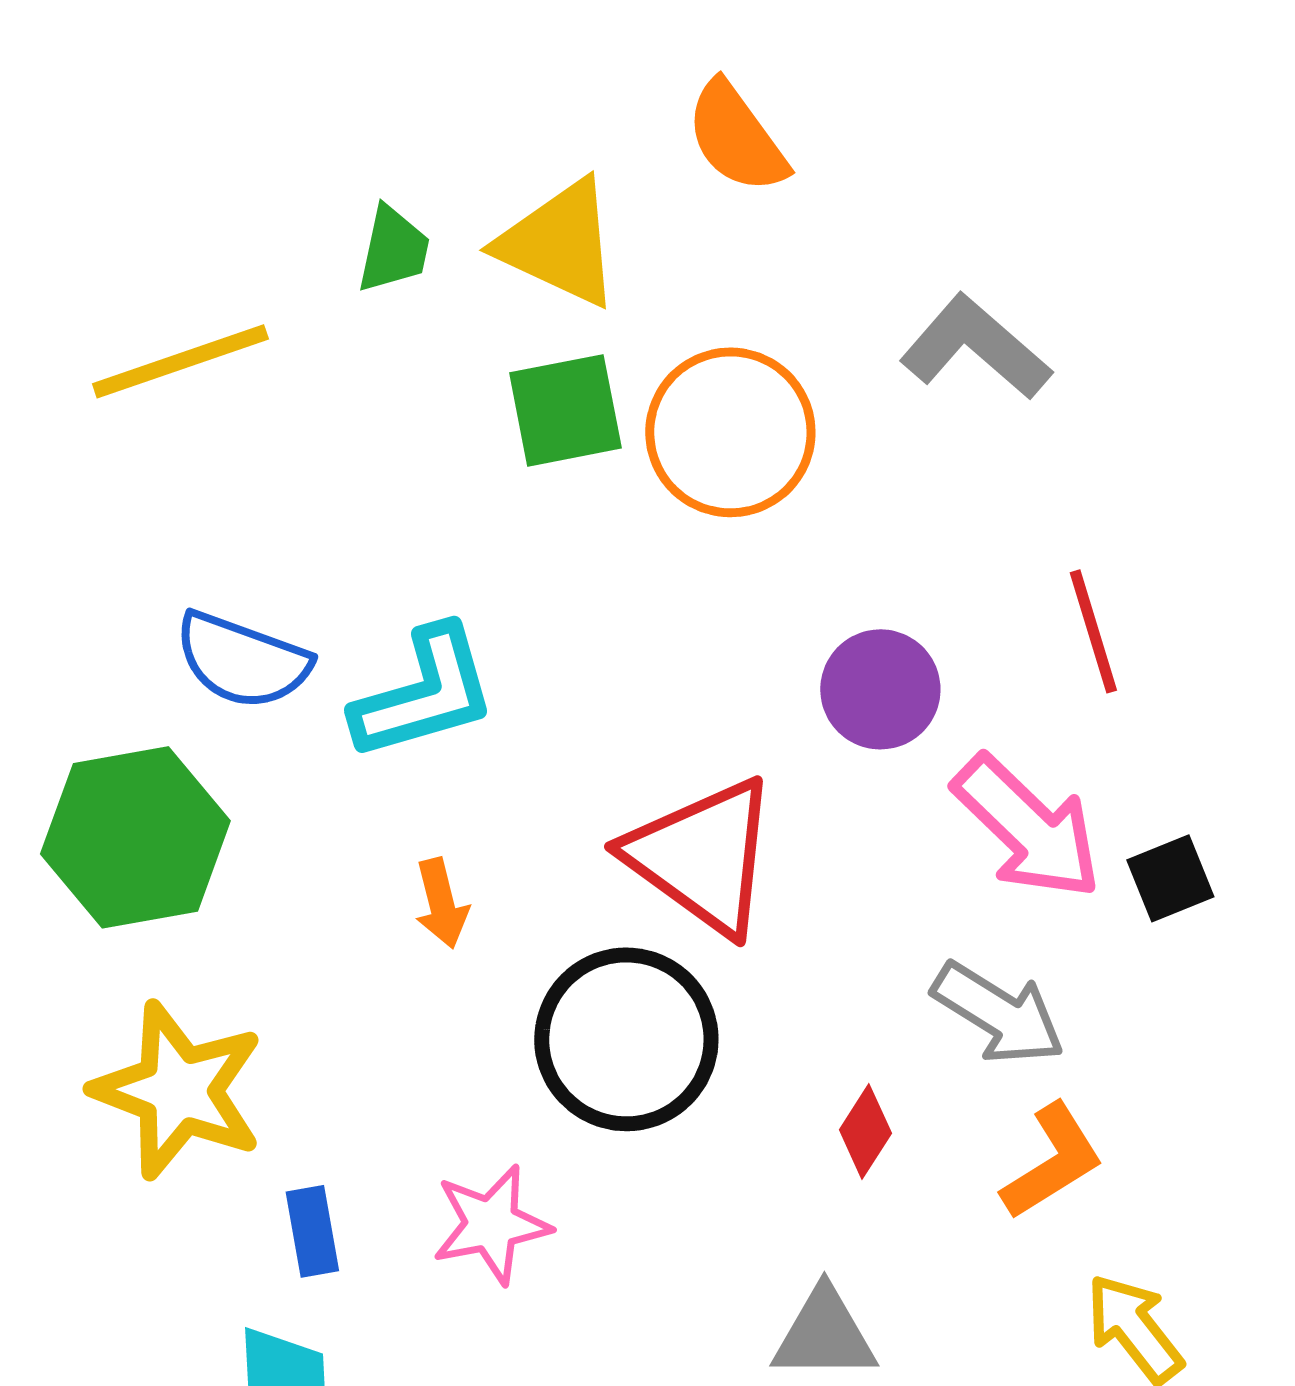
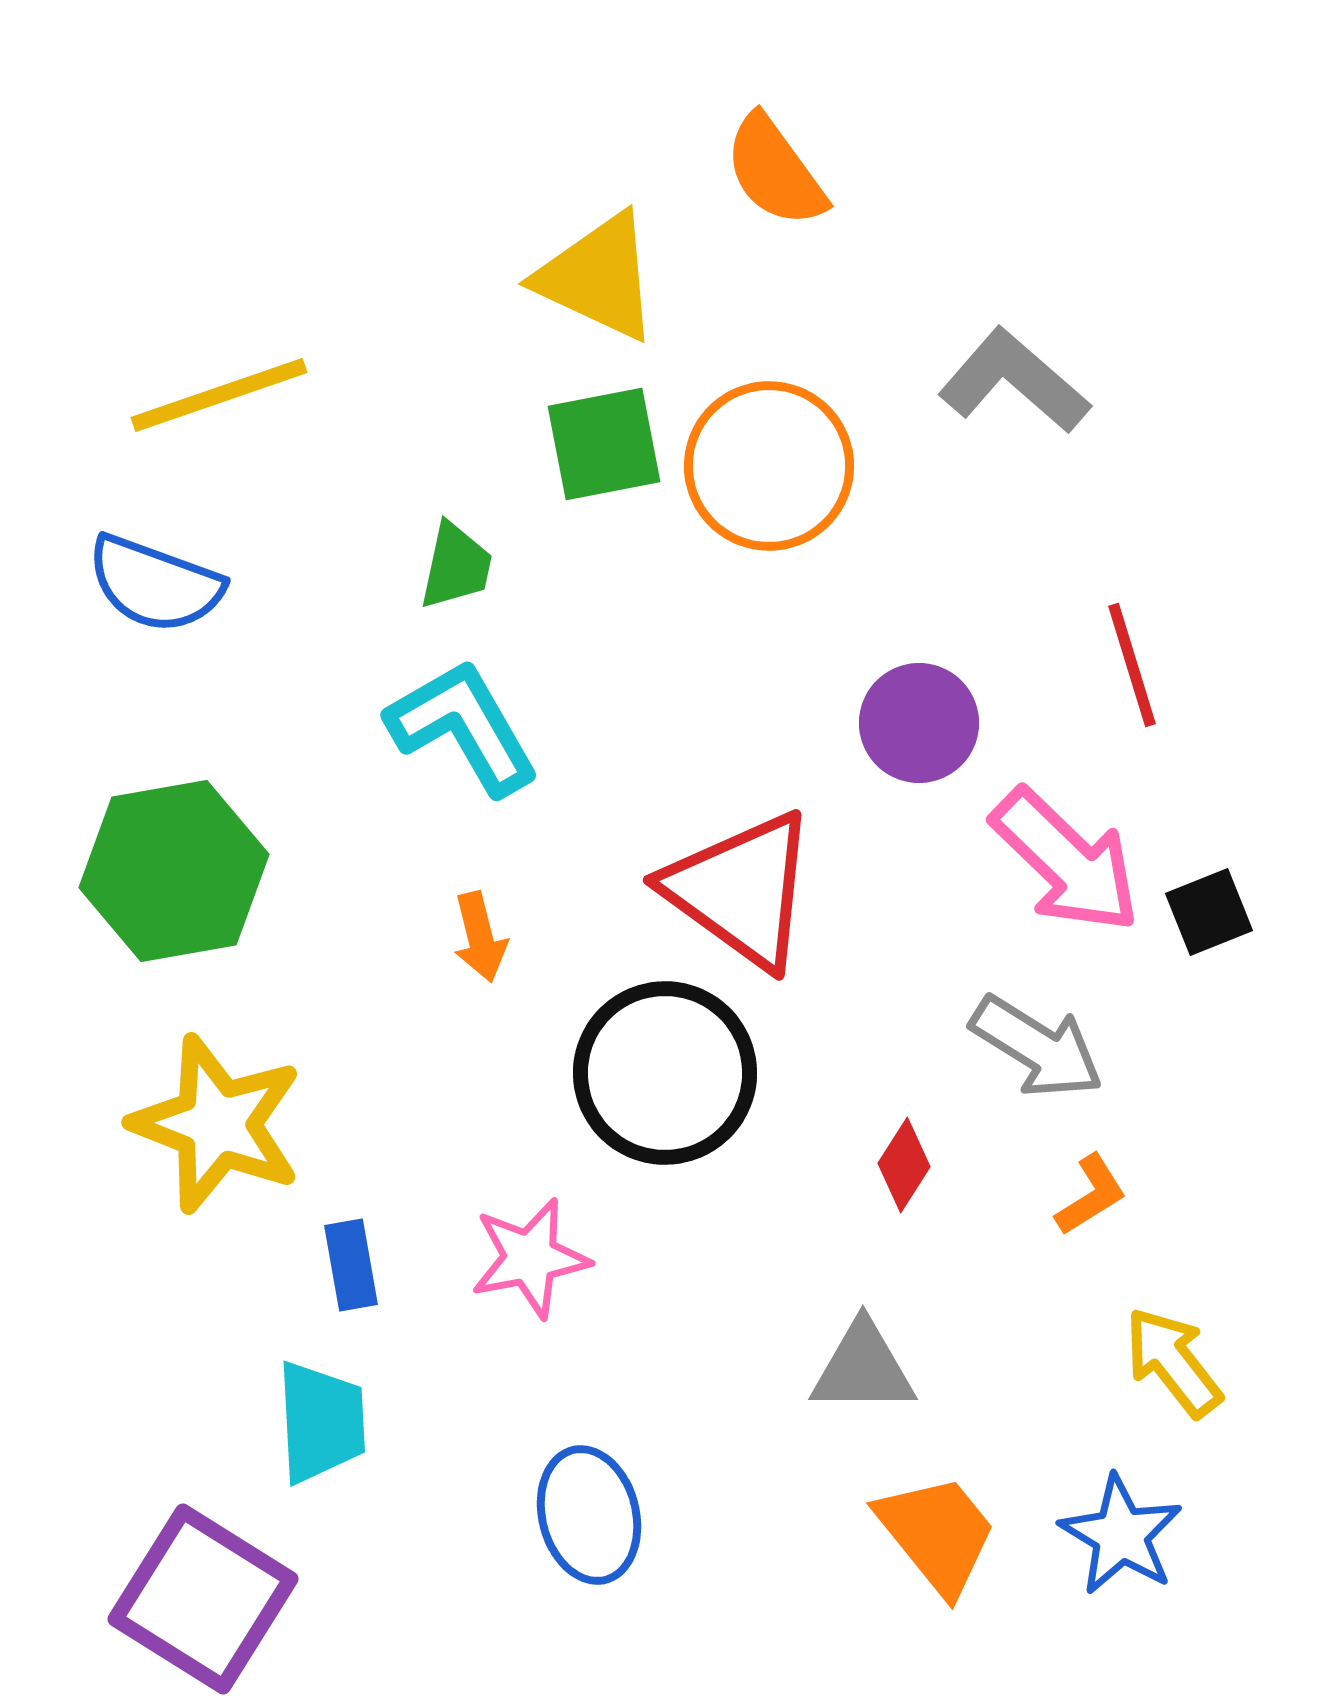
green trapezoid: (393, 249) -> (456, 566), moved
blue semicircle: (242, 660) -> (155, 584), moved
cyan L-shape: (424, 693) -> (463, 727), turned -104
orange L-shape: (1052, 1161) -> (1091, 1195), size x0.7

